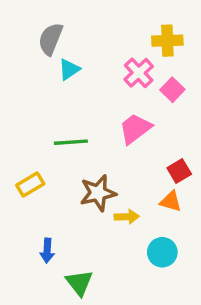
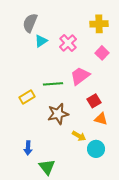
pink cross: (139, 73) -> (68, 43), moved
green line: (71, 142) -> (53, 84), moved
red square: (179, 171) -> (94, 101), moved
yellow rectangle: (30, 185) -> (27, 97), moved
yellow arrow: (127, 217) -> (79, 136), moved, turned 32

